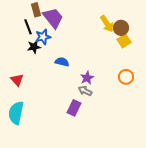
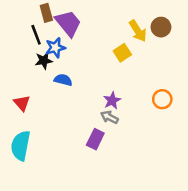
brown circle: (121, 28) -> (161, 27), moved
yellow square: (124, 41) -> (122, 53), moved
blue semicircle: (62, 62) -> (63, 80), moved

